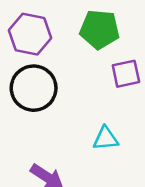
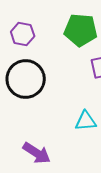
purple hexagon: (30, 34) -> (23, 34), size x0.7

